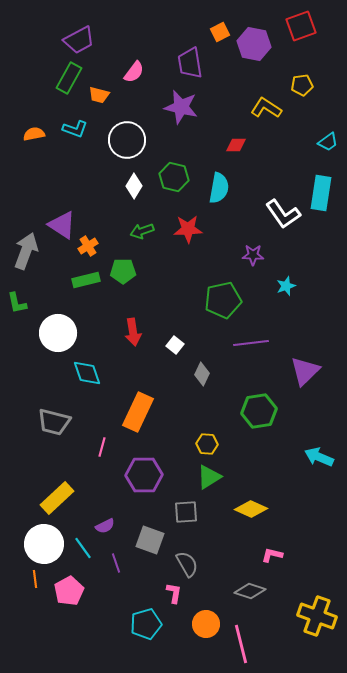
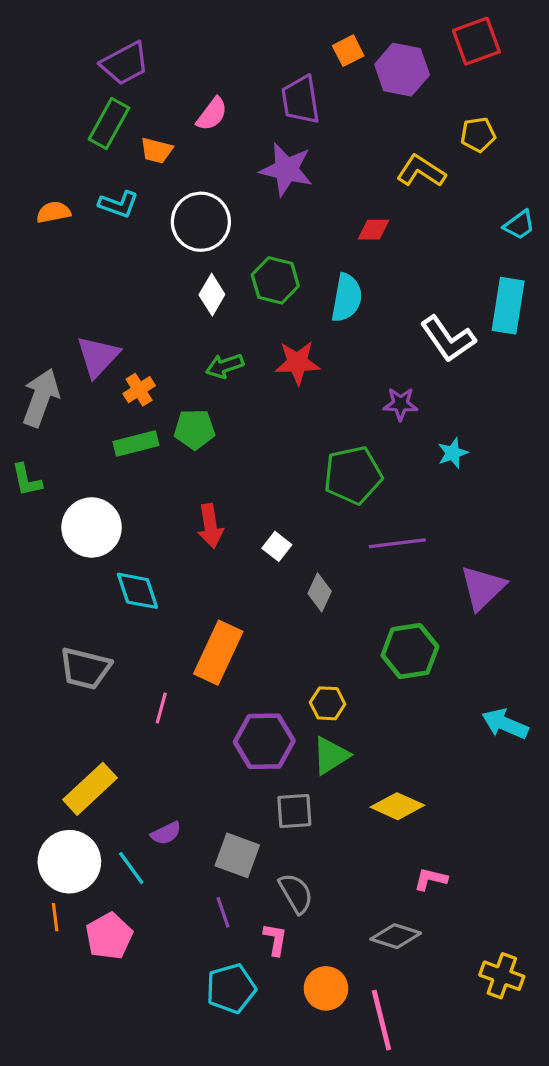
purple triangle: (62, 225) -> (98, 356), turned 40
purple hexagon: (144, 475) -> (264, 741), moved
purple line: (116, 563) -> (223, 912), moved
yellow cross: (317, 616) -> (502, 976), size x0.7

